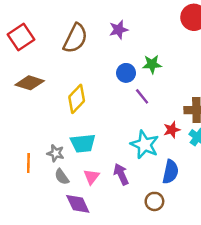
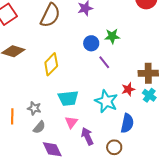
cyan trapezoid: (83, 143) -> (68, 98), moved
purple arrow: (121, 174) -> (87, 136), moved
gray semicircle: (62, 177) -> (39, 127), turned -104
pink triangle: (91, 177) -> (71, 122), moved

